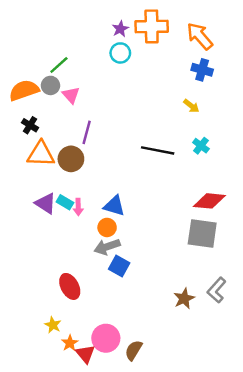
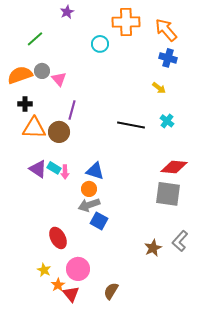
purple star: (120, 29) -> (67, 12), moved
green line: (59, 65) -> (35, 39), moved
black cross: (30, 125) -> (25, 104), turned -32
pink circle: (106, 338) -> (78, 269), moved

